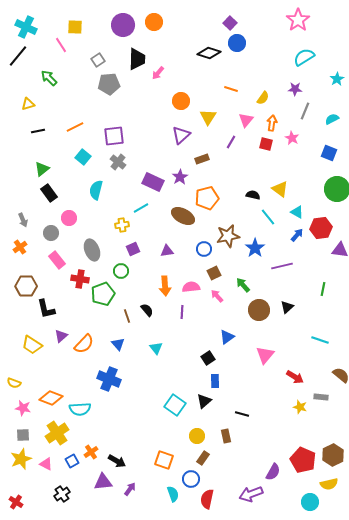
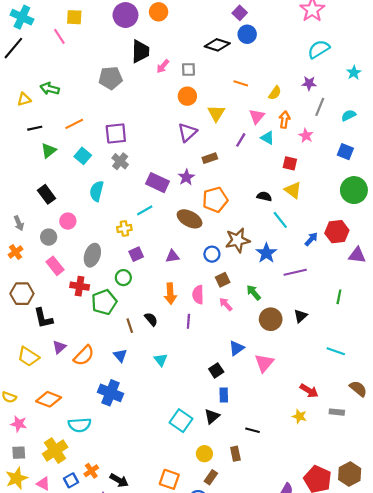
gray square: (98, 60) -> (188, 69), moved, turned 32
green arrow: (49, 78) -> (50, 89), moved, turned -30
red square: (266, 144) -> (290, 163), moved
green triangle: (42, 169) -> (49, 151), moved
cyan triangle: (297, 212) -> (267, 138), moved
gray ellipse: (92, 250) -> (92, 255), turned 40
pink semicircle: (191, 287) -> (198, 295), turned -84
pink triangle: (265, 355) -> (264, 363), moved
orange diamond: (51, 398) -> (49, 399), moved
yellow star: (300, 407) -> (299, 416), moved

